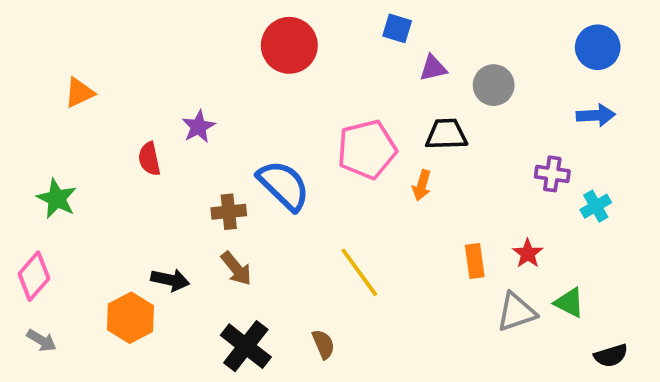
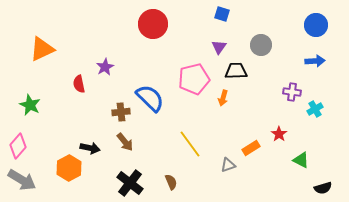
blue square: (397, 28) -> (222, 14), moved
purple triangle: (433, 68) -> (219, 47), moved, turned -42
orange triangle: (79, 93) -> (42, 49), size x1.5
orange rectangle: (475, 261) -> (251, 148), moved, turned 66
gray triangle: (516, 312) -> (228, 165), moved, size x0.7
gray arrow: (42, 340) -> (22, 180), size x1.8

